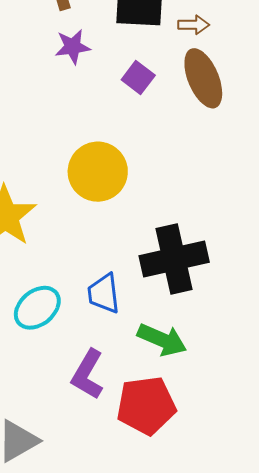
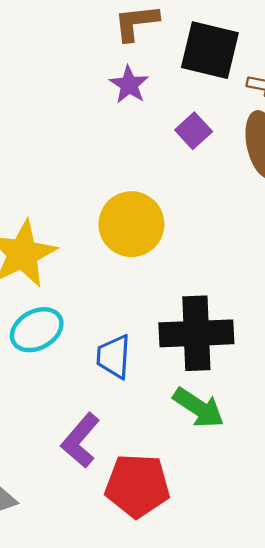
purple star: (73, 47) -> (129, 85), turned 30
cyan ellipse: (37, 308) -> (37, 330), moved
green arrow: (162, 340) -> (199, 408), moved

